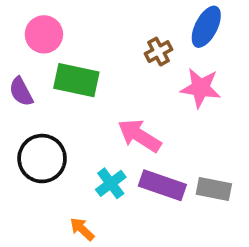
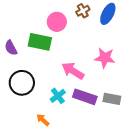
pink circle: (44, 34) -> (57, 22), moved
brown cross: (159, 52) -> (83, 11), moved
pink star: (201, 88) -> (105, 58), moved

